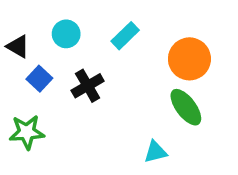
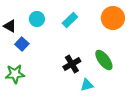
orange circle: (189, 59) -> (113, 18), moved
black cross: (88, 86) -> (72, 64), moved

